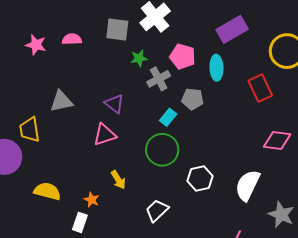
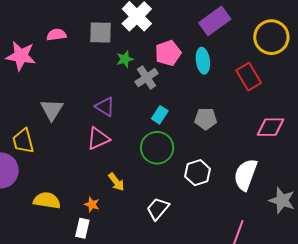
pink semicircle: (72, 39) -> (56, 35), moved
pink star: (36, 45) -> (21, 56), size x1.4
pink pentagon: (183, 57) -> (168, 53), turned -30
gray pentagon: (192, 99) -> (206, 119), moved
gray triangle: (61, 101) -> (52, 110), turned -40

